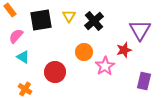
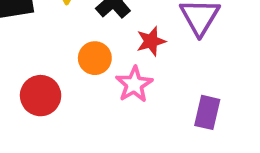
red star: (124, 50) -> (151, 41), moved

